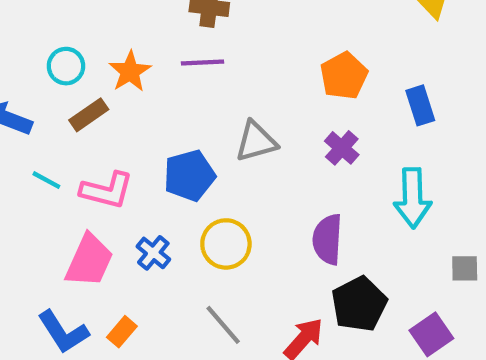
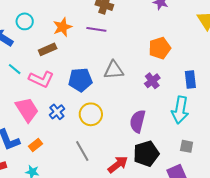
cyan circle: (66, 66) -> (25, 21), moved
blue rectangle: (420, 105) -> (190, 79), moved
brown rectangle: (89, 115) -> (48, 49), moved
pink trapezoid: (89, 261) -> (27, 110), turned -68
gray square: (465, 268) -> (187, 146), moved

